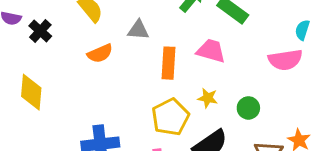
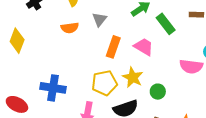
gray triangle: (138, 30) -> (99, 19), turned 49
yellow star: (208, 98) -> (133, 77), size x1.5

